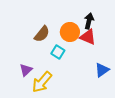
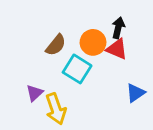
cyan square: (58, 52) -> (77, 69), size x1.5
yellow arrow: (42, 82) -> (56, 109), turned -60

